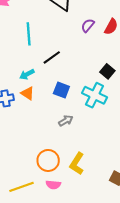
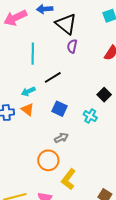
purple semicircle: (88, 25) -> (72, 46), moved, turned -32
cyan cross: (94, 95) -> (90, 116), size x0.6
orange circle: (48, 160) -> (48, 160), moved

